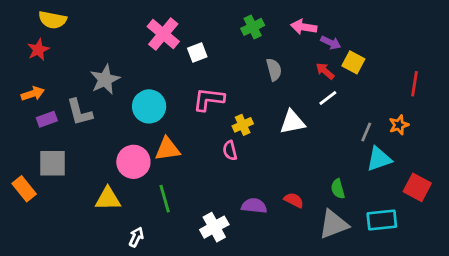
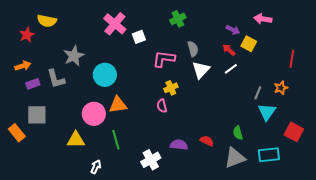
yellow semicircle: (53, 20) -> (47, 21), moved
pink arrow: (304, 27) -> (263, 19), moved
pink L-shape: (209, 99) -> (164, 59), moved
white triangle: (292, 122) -> (201, 70), moved, turned -36
cyan triangle: (379, 159) -> (267, 112), turned -36

